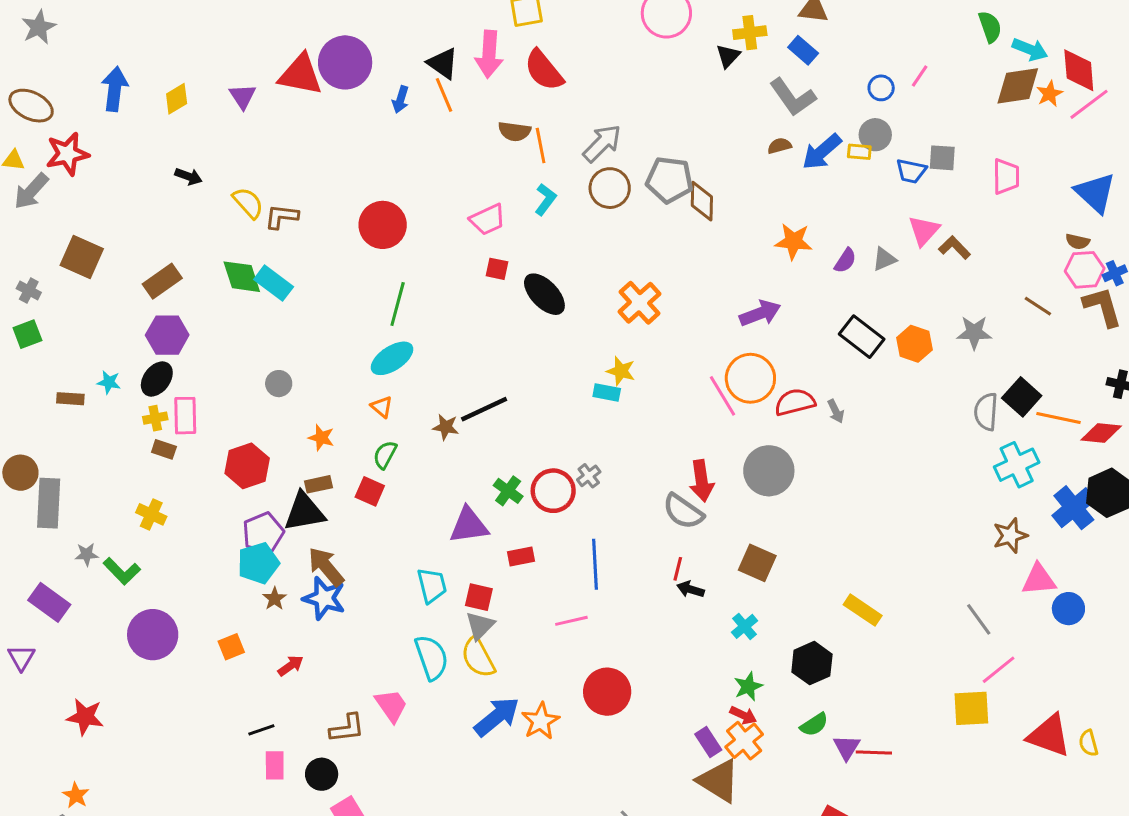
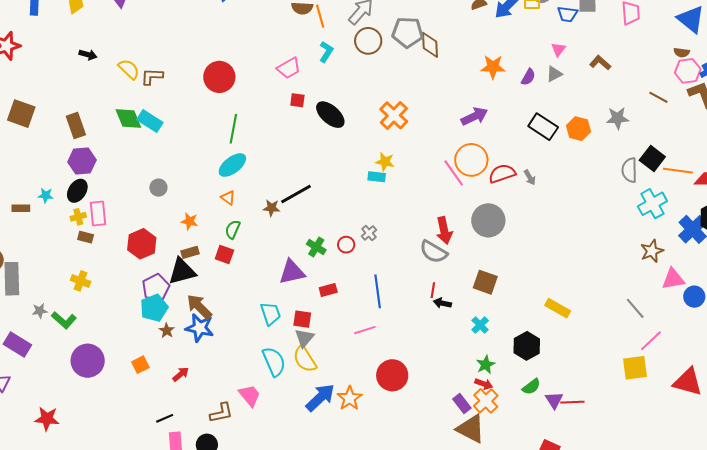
pink triangle: (924, 231) -> (558, 49), moved, size x0.7
brown rectangle: (162, 281) -> (76, 125), turned -70
red circle: (553, 491) -> (346, 245), size x0.6

